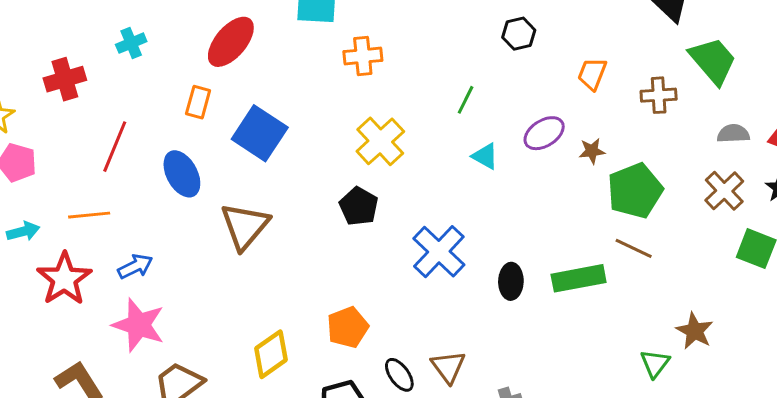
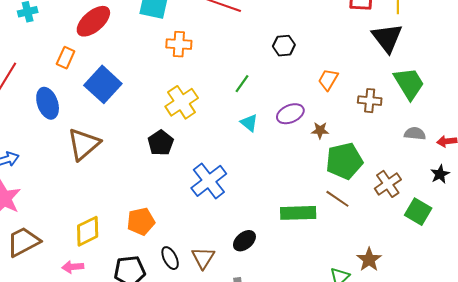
brown cross: (724, 191) -> (388, 184), moved
black ellipse: (511, 281) -> (244, 241), moved, turned 40

